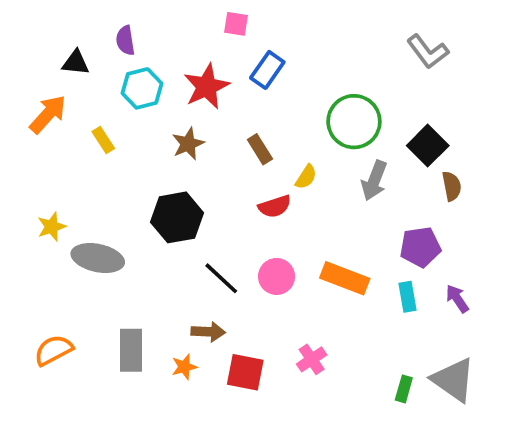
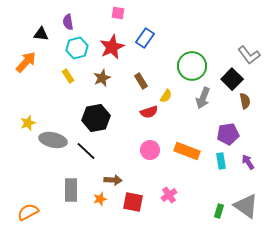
pink square: (236, 24) -> (118, 13), moved
gray L-shape: (428, 52) -> (249, 55), moved
yellow rectangle: (103, 140) -> (68, 76), moved
black line: (221, 278) -> (86, 151), moved
orange semicircle: (53, 350) -> (28, 212), moved

